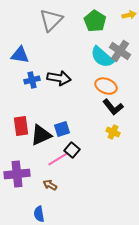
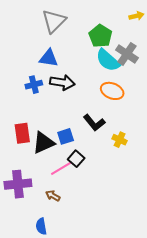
green pentagon: (95, 21) -> (100, 36), moved
blue triangle: (20, 55) -> (49, 58), moved
black L-shape: (113, 107) -> (94, 123), moved

